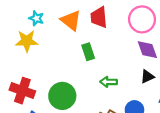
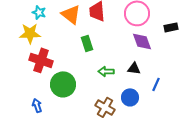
black triangle: (147, 77) -> (134, 68), moved, turned 32
red cross: (22, 91) -> (41, 60), moved

